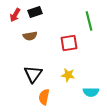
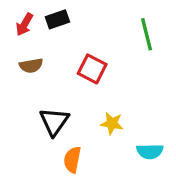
brown semicircle: (30, 36) -> (31, 66), moved
red square: (69, 43) -> (92, 69), moved, turned 36

